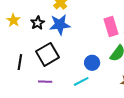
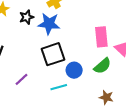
black square: (47, 54) -> (53, 54), moved
purple line: (45, 82) -> (22, 79), turned -56

